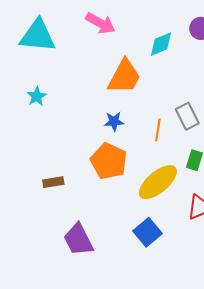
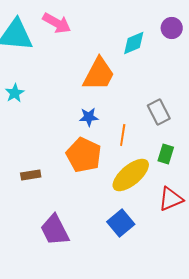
pink arrow: (100, 23) -> (57, 23), moved
orange line: (158, 130) -> (123, 135), moved

